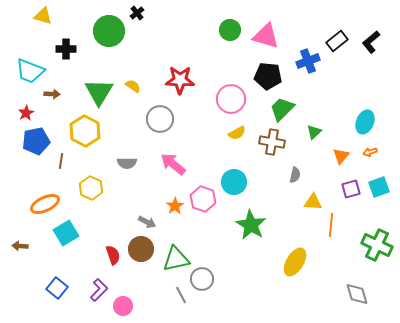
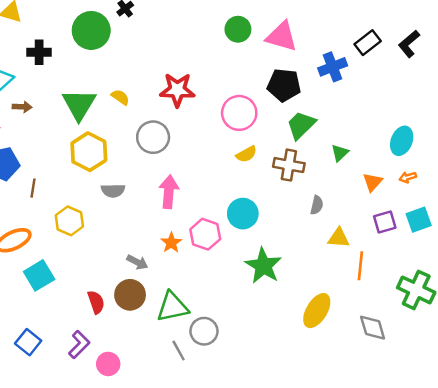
yellow hexagon: (85, 131) -> (89, 152), moved
pink arrow: (173, 164) -> (169, 192), turned 56
gray diamond: (357, 294) -> (373, 328), moved

